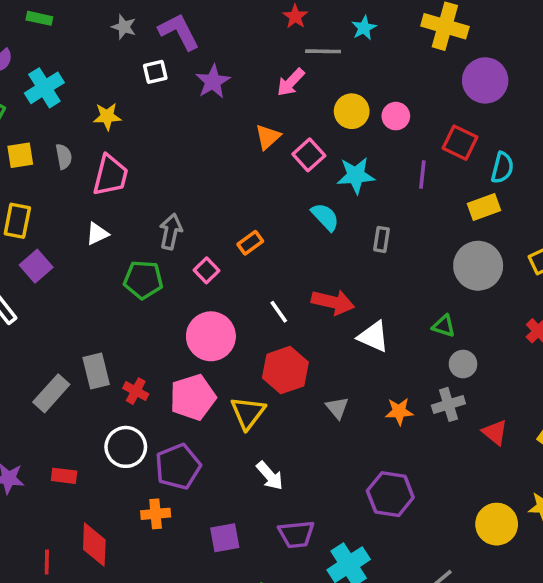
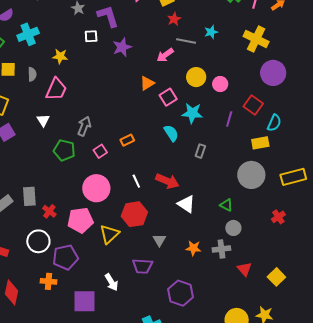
white triangle: (97, 234) -> (43, 120), turned -48
white arrow: (270, 476) -> (112, 282), moved
purple trapezoid: (296, 534) -> (142, 266), moved
purple square: (225, 538) -> (85, 301), size x1.4

